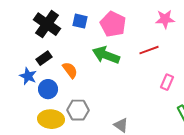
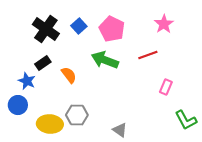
pink star: (165, 19) -> (164, 24), turned -30
blue square: (80, 21) -> (79, 26), turned 35
blue circle: (48, 89) -> (18, 105), moved

